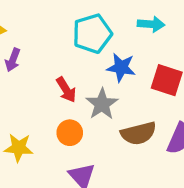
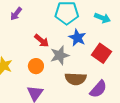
red arrow: (66, 90) -> (42, 41), turned -35

